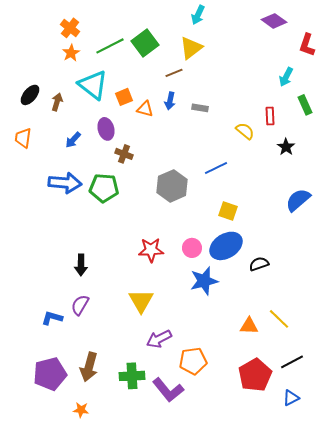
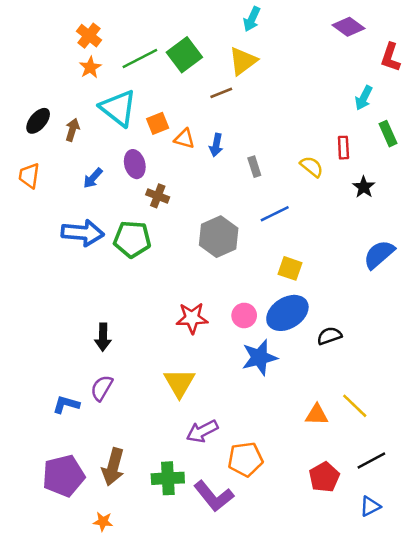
blue arrow: (170, 101) -> (216, 145), moved
gray rectangle: (200, 108) -> (254, 167), moved, turned 63
red pentagon: (255, 375) -> (324, 477), size x0.7

